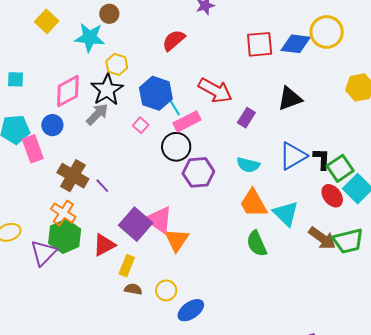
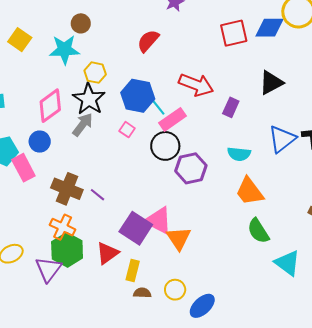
cyan triangle: (286, 214) -> (288, 263), moved

